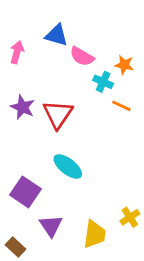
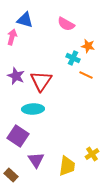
blue triangle: (56, 35) -> (25, 20), moved
pink semicircle: (82, 56) -> (66, 24), moved
cyan ellipse: (68, 166) -> (33, 109), moved, turned -40

